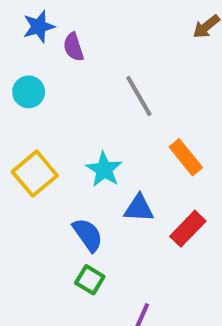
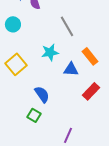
cyan star: (104, 169) -> (50, 52), moved, turned 30
blue triangle: (139, 208) -> (71, 69), moved
green square: (90, 280) -> (34, 115), moved

